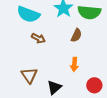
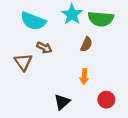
brown triangle: (29, 75) -> (23, 62), moved

